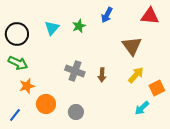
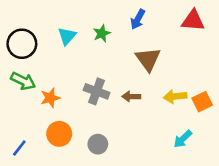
brown triangle: (132, 46) -> (148, 59), moved
brown arrow: (102, 75) -> (131, 97), turned 88
yellow arrow: (136, 75) -> (175, 97), turned -138
orange star: (27, 86) -> (50, 98), moved
orange square: (157, 88) -> (202, 102), moved

